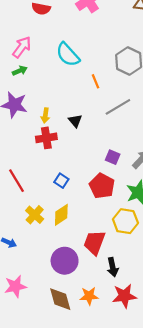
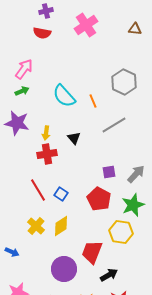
cyan semicircle: (68, 55) -> (64, 96), moved
purple square: (113, 157) -> (109, 172), turned -32
red line: (16, 181) -> (38, 190), moved
black arrow: (113, 267) -> (109, 275), turned -108

